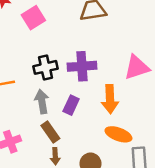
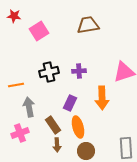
purple cross: (82, 66) -> (79, 71), size x0.6
gray arrow: (42, 102) -> (29, 107), moved
orange ellipse: (118, 134) -> (78, 127), moved, turned 55

